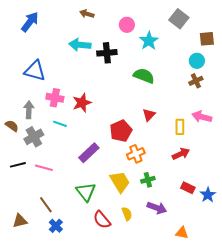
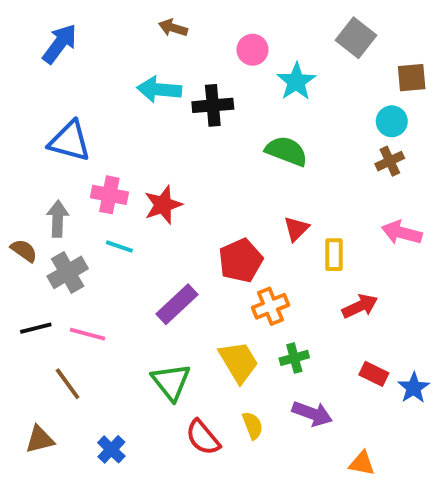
yellow rectangle: (180, 127) -> (334, 255), moved
brown line: (46, 205) -> (68, 384), moved

